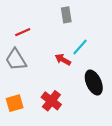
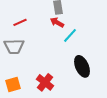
gray trapezoid: (16, 60) -> (14, 46), turned -60
red arrow: (63, 60) -> (57, 22), moved

